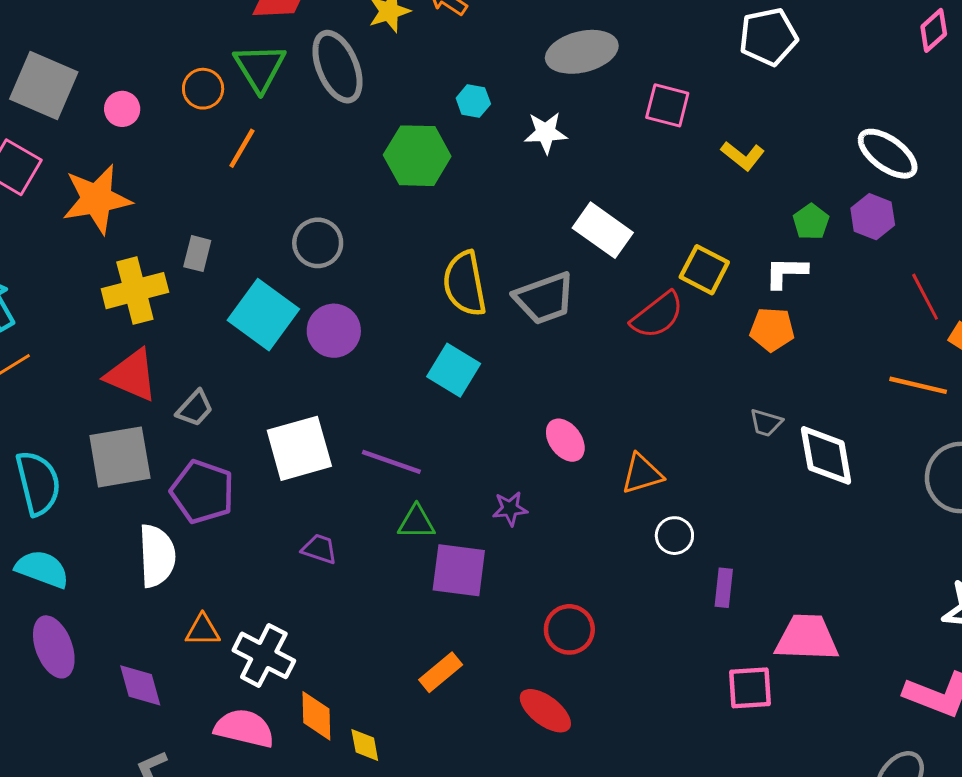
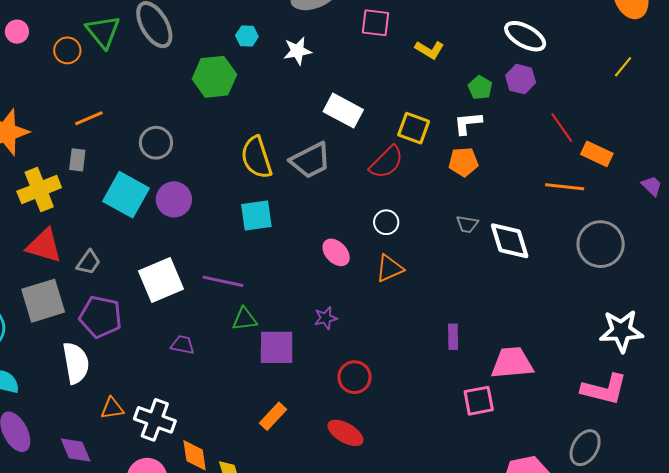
pink circle: (122, 109) -> (17, 32), moved
orange line: (242, 148) -> (89, 118), moved, turned 44
cyan square: (454, 370) -> (256, 215), turned -32
purple star: (510, 509) -> (326, 318), moved
white circle: (674, 536) -> (386, 222), moved

